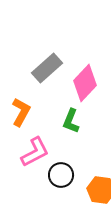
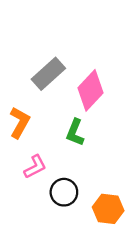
pink L-shape: (35, 152) -> (35, 167), size x0.7

